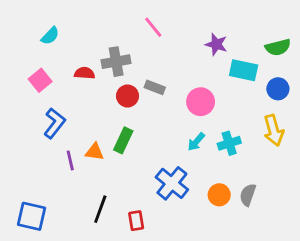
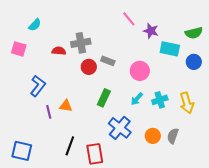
pink line: (153, 27) -> (129, 19), moved
pink square: (40, 80) -> (19, 49), moved, turned -35
yellow arrow: (274, 130) -> (187, 103), moved
green rectangle: (123, 140) -> (104, 98), moved
red rectangle: (136, 221) -> (95, 154), size x1.5

